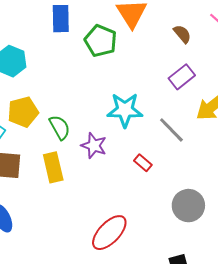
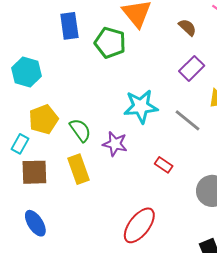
red rectangle: (143, 163) -> (164, 165), moved

